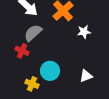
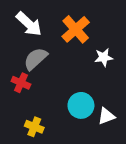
cyan circle: (50, 71) -> (81, 105), moved

